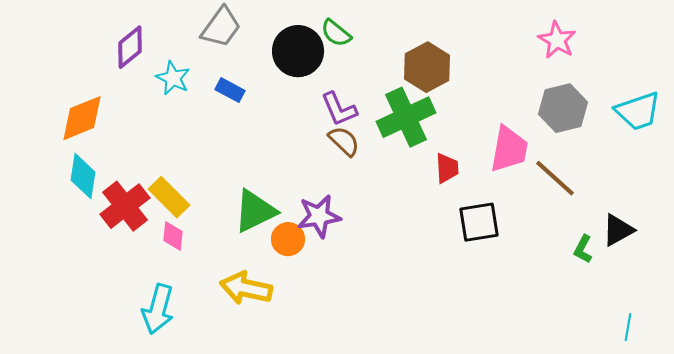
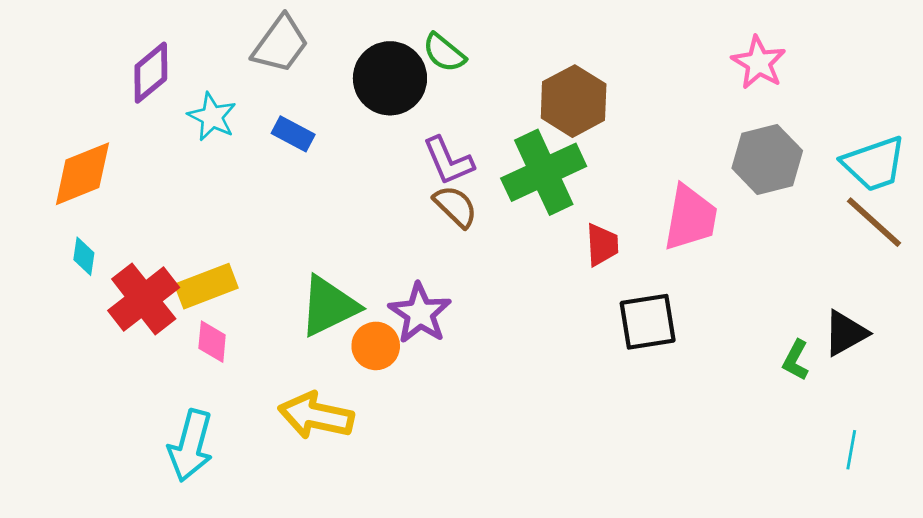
cyan diamond: (83, 176) -> (84, 256), size x0.6
brown line: (555, 178) -> (874, 222), moved
yellow rectangle: (169, 197) -> (206, 286), turned -66
purple star: (319, 216) -> (420, 313), turned -30
cyan line: (628, 327) -> (851, 450), moved

